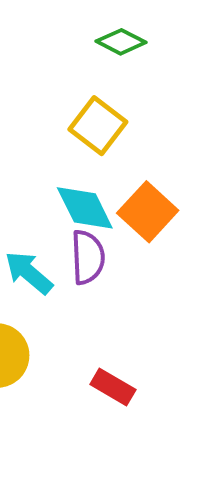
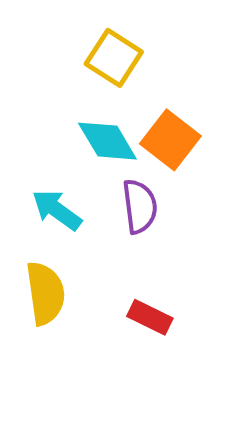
purple semicircle: (88, 257) -> (140, 206), moved

